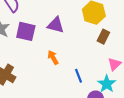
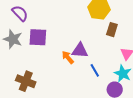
purple triangle: (56, 25) -> (80, 50), moved

